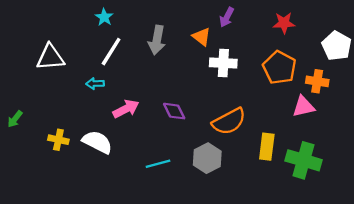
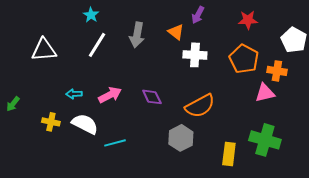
cyan arrow: (95, 84) -> (74, 94), moved
yellow rectangle: (267, 147) -> (229, 154), moved
cyan line: (158, 164) -> (115, 143), moved

